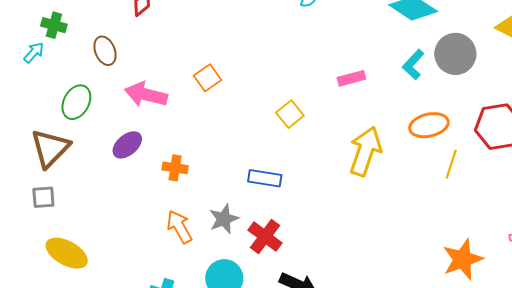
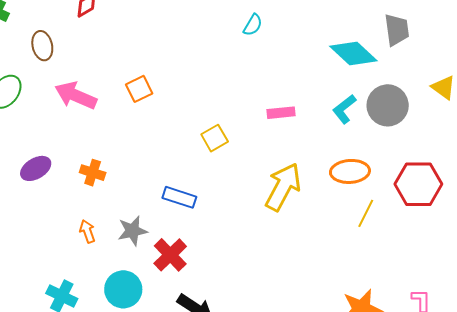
purple ellipse: (127, 145) -> (36, 168), moved
orange arrow: (179, 227) -> (87, 231), size x0.7

